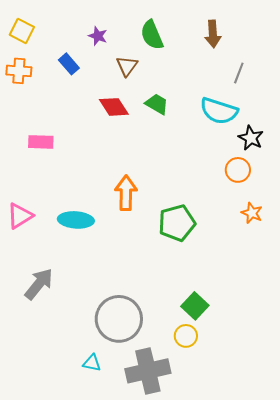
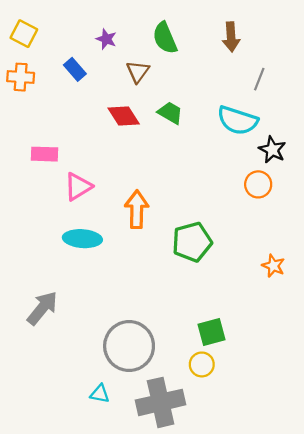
orange star: (252, 213) -> (273, 266), moved
pink triangle: (20, 216) -> (78, 187), moved
green square: (195, 306) -> (212, 332), turned 32

